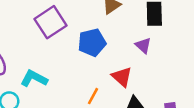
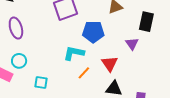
cyan L-shape: (34, 79) -> (74, 53), moved, turned -30

